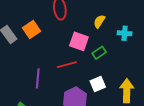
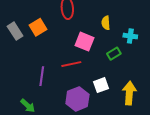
yellow semicircle: (99, 21) -> (106, 23), turned -40
green rectangle: (99, 53) -> (114, 54), moved

